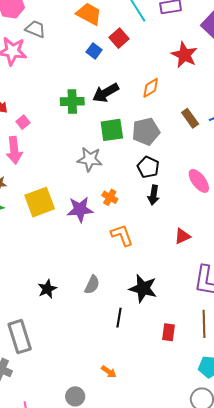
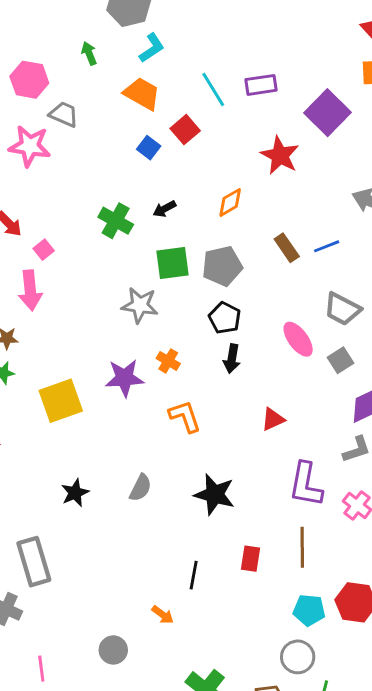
black arrow: (106, 93) -> (164, 209), size x0.6
green cross: (72, 101) -> (116, 221), turned 30
yellow square: (40, 202) -> (61, 401), moved
black line: (119, 318) -> (194, 575), moved

